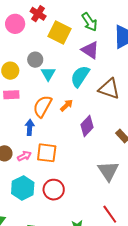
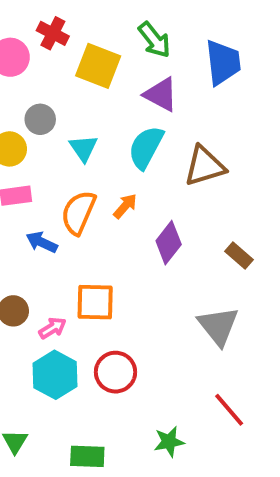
gray circle: (35, 60) -> (40, 119), moved
brown triangle: (109, 89) -> (205, 166), turned -30
blue arrow: (30, 127) -> (42, 242), moved, turned -63
pink arrow: (24, 156) -> (53, 328), moved

